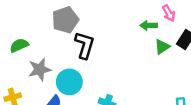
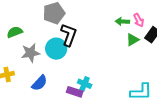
pink arrow: (169, 13) -> (139, 20), moved
cyan circle: (69, 82) -> (56, 49), moved

